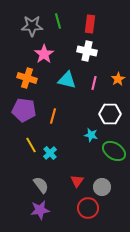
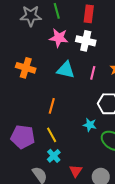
pink star: (44, 54) -> (59, 38), moved, turned -30
purple pentagon: (24, 110) -> (23, 137), moved
yellow line: (31, 145) -> (52, 135), moved
cyan cross: (50, 153) -> (54, 156), moved

